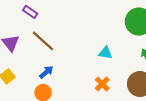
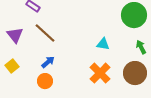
orange cross: (102, 84) -> (100, 73), size x1.5

